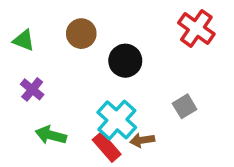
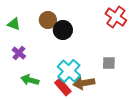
black circle: (125, 61) -> (63, 30), moved
gray square: (185, 106) -> (109, 63), turned 32
brown arrow: (142, 140) -> (84, 83), size x1.5

